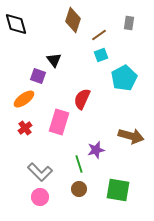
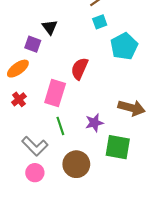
green line: (79, 164) -> (60, 126), moved
brown circle: (79, 189) -> (76, 164), size x1.6
green square: (118, 190) -> (118, 147), moved

